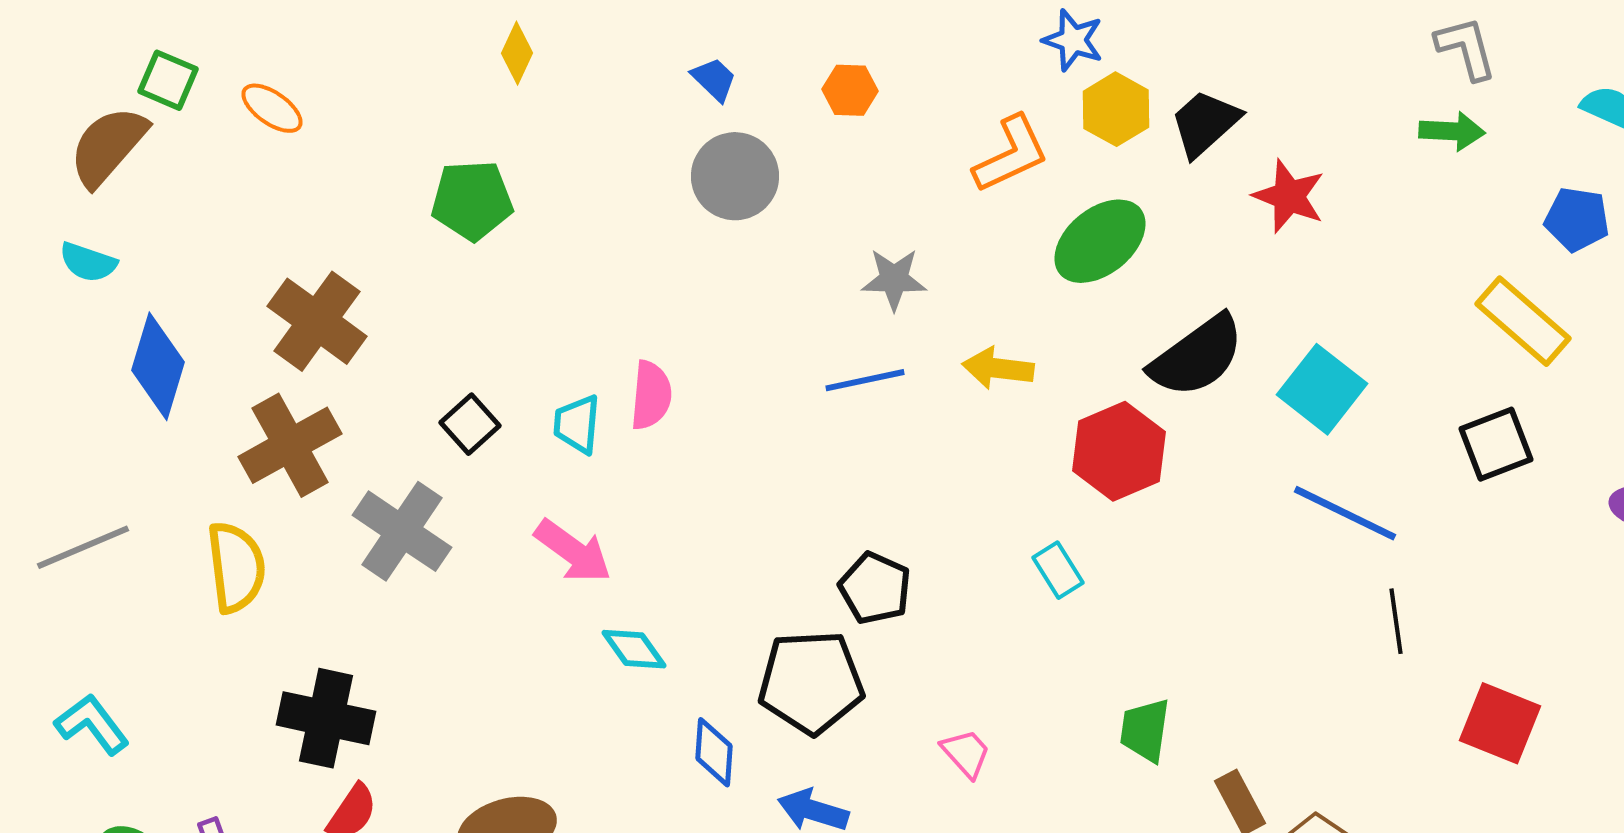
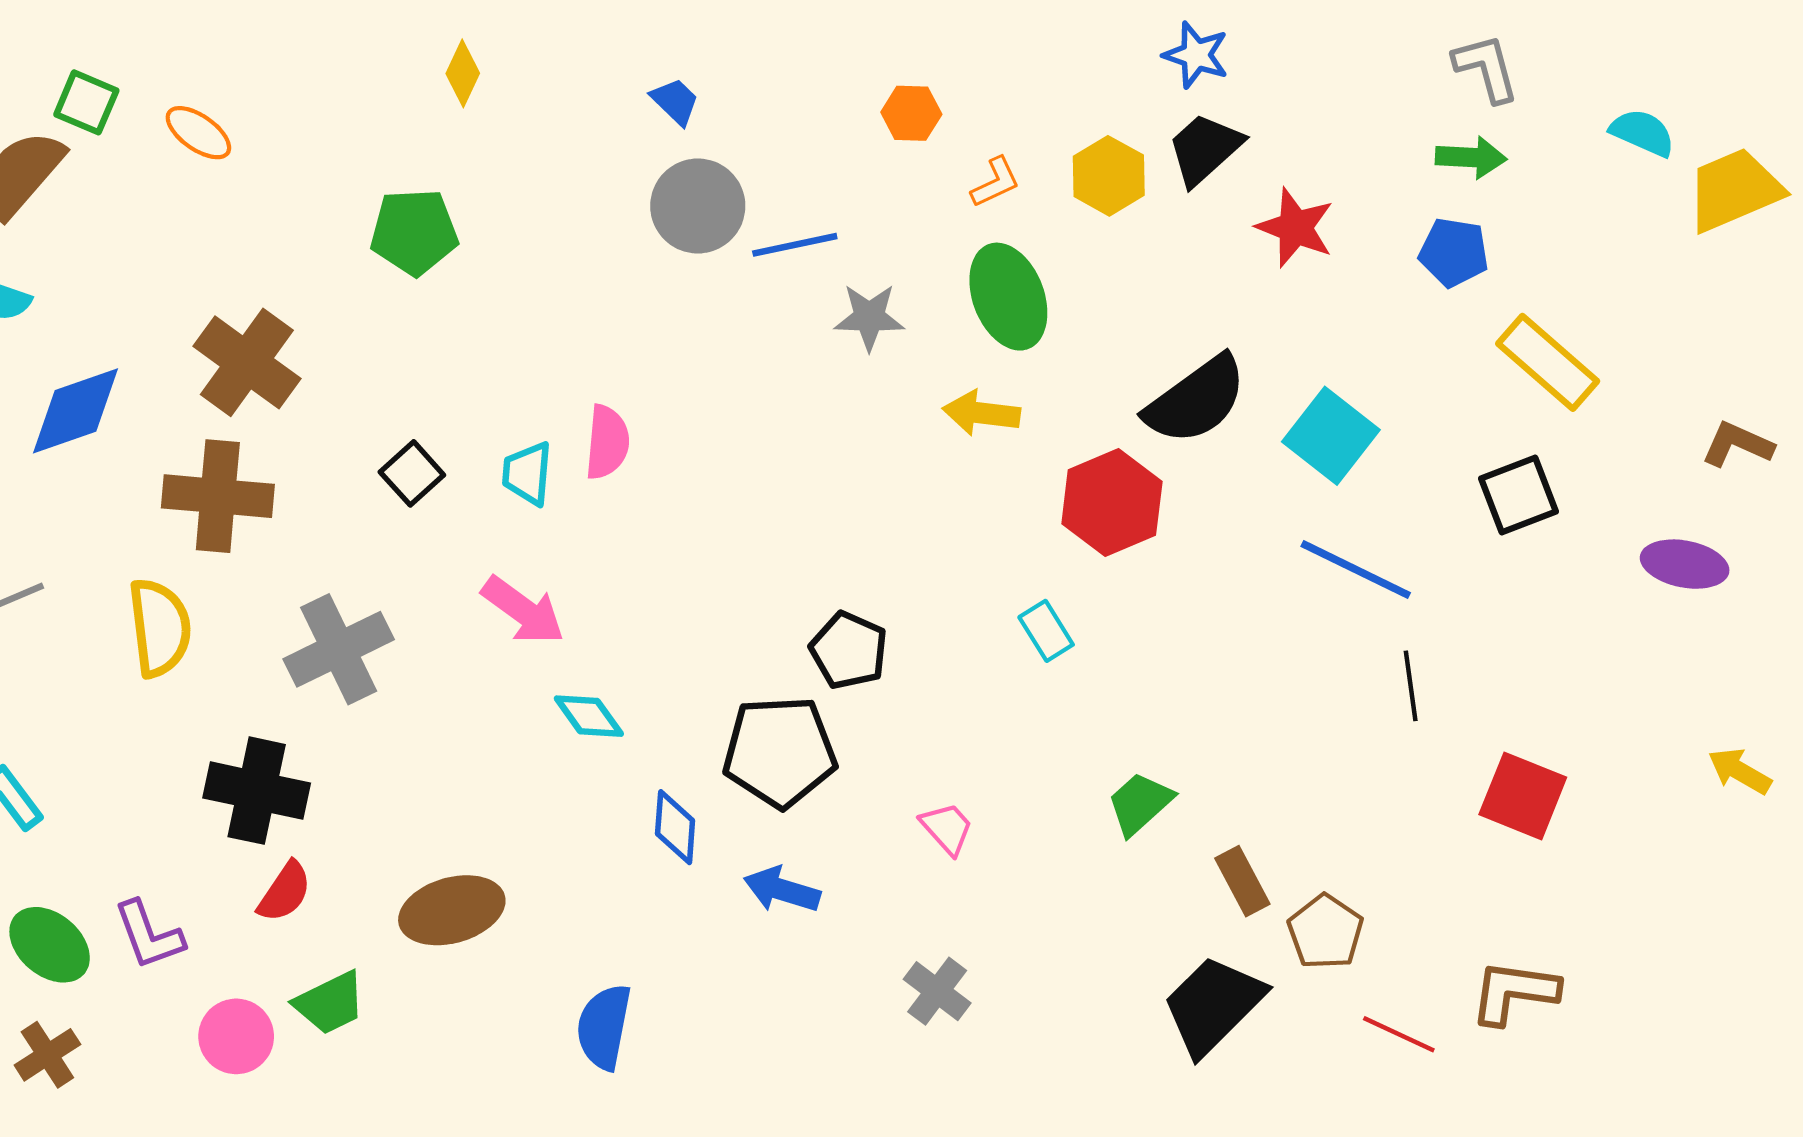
blue star: (1073, 40) -> (1196, 55), moved
orange hexagon: (850, 90) -> (911, 113), moved
yellow hexagon: (1116, 109) -> (1109, 176), moved
orange L-shape: (1011, 154) -> (995, 182), size x0.6
blue pentagon: (1577, 219) -> (1454, 252), moved
green ellipse: (1100, 241) -> (1008, 297), moved, turned -72
blue diamond: (158, 366) -> (75, 411), turned 54
blue line: (865, 380) -> (795, 245), moved
brown cross: (290, 445) -> (218, 496), turned 34
gray cross: (402, 531) -> (339, 649), moved, turned 30
green trapezoid: (1145, 730) -> (1140, 803), turned 40

